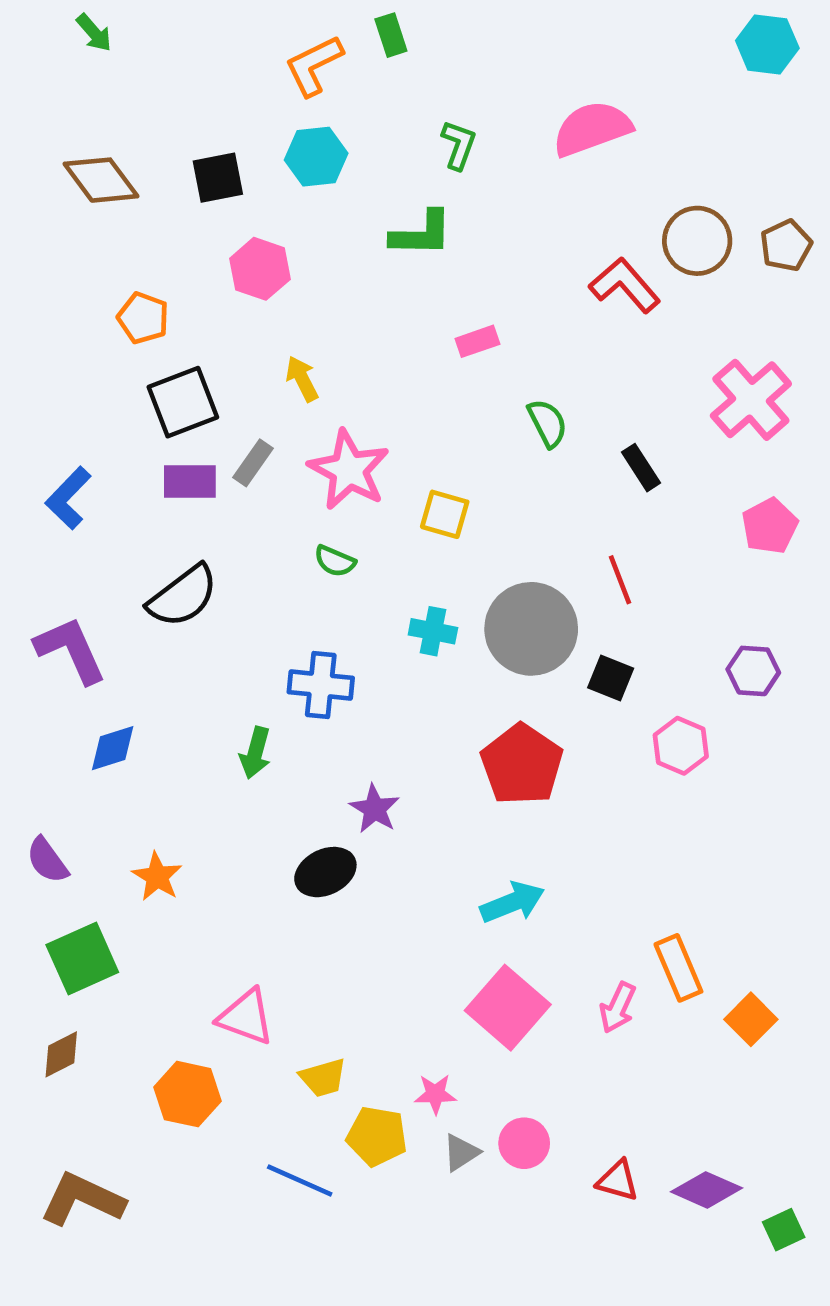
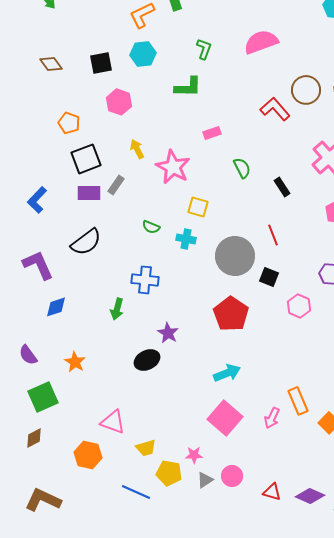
brown diamond: (101, 180) -> (51, 64), size x0.7
pink star: (349, 470) -> (173, 167), moved
cyan cross: (433, 631) -> (186, 239), moved

